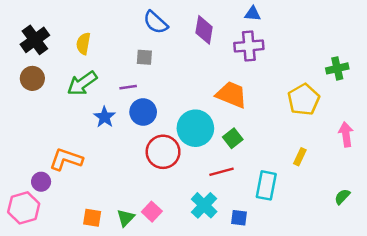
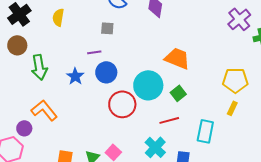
purple cross: (249, 46) -> (239, 19), moved, turned -35
green arrow: (82, 83) -> (39, 67), moved, turned -65
yellow pentagon: (304, 100) -> (235, 80), moved, turned 30
orange L-shape: (66, 159) -> (44, 110), turned 32

